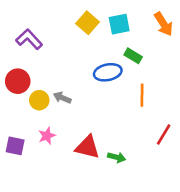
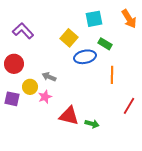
yellow square: (87, 23) -> (69, 38), moved
yellow circle: (39, 100) -> (30, 87), moved
pink star: (47, 136) -> (45, 97), moved
purple square: (15, 146) -> (12, 99), moved

